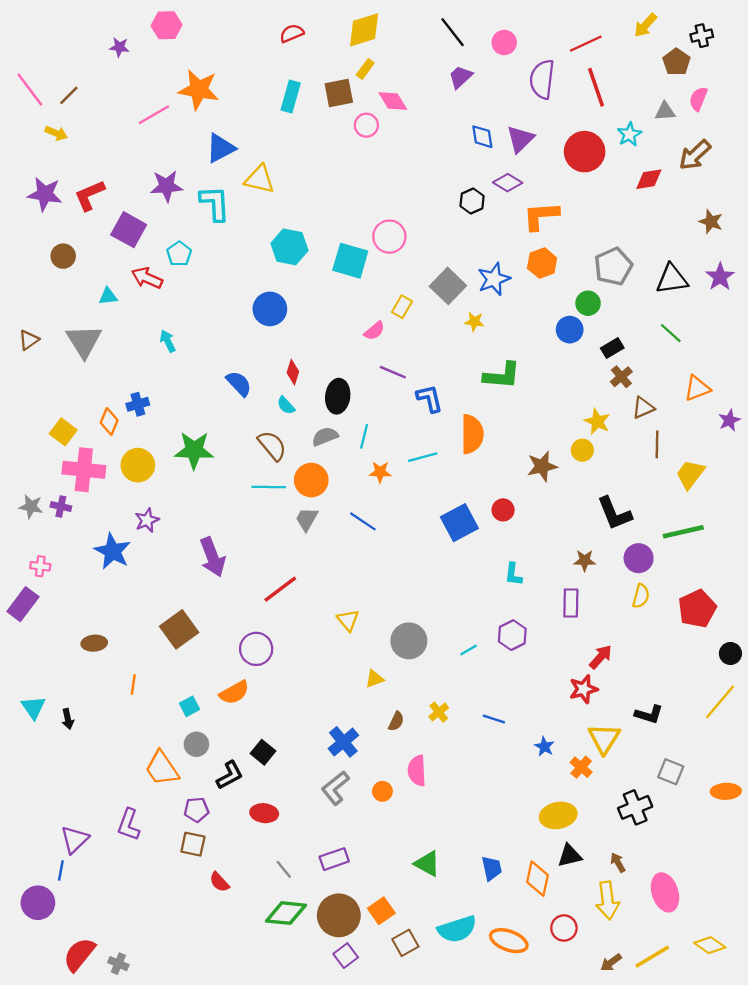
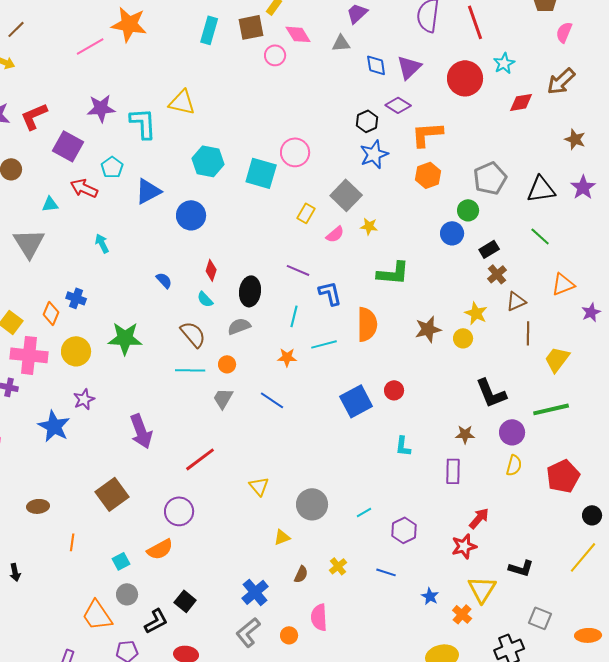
gray triangle: (665, 111) -> (341, 43), moved
blue triangle: (221, 148) -> (148, 191), moved
blue star: (494, 279) -> (374, 154), moved
pink semicircle: (374, 331) -> (335, 234), moved
blue semicircle: (239, 384) -> (164, 280), size x0.7
blue cross: (138, 404) -> (76, 298), turned 36
cyan line: (364, 436) -> (294, 316), moved
brown star: (542, 466) -> (428, 329), moved
orange circle: (311, 480) -> (227, 364), size x0.6
purple hexagon: (512, 635) -> (404, 530), moved

